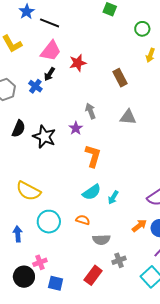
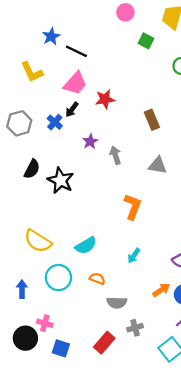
purple star: (76, 128) -> (90, 142), moved
orange L-shape: (93, 156) -> (133, 207), moved
cyan semicircle: (92, 192) -> (86, 246), moved
pink cross: (40, 262) -> (45, 323), turned 32

